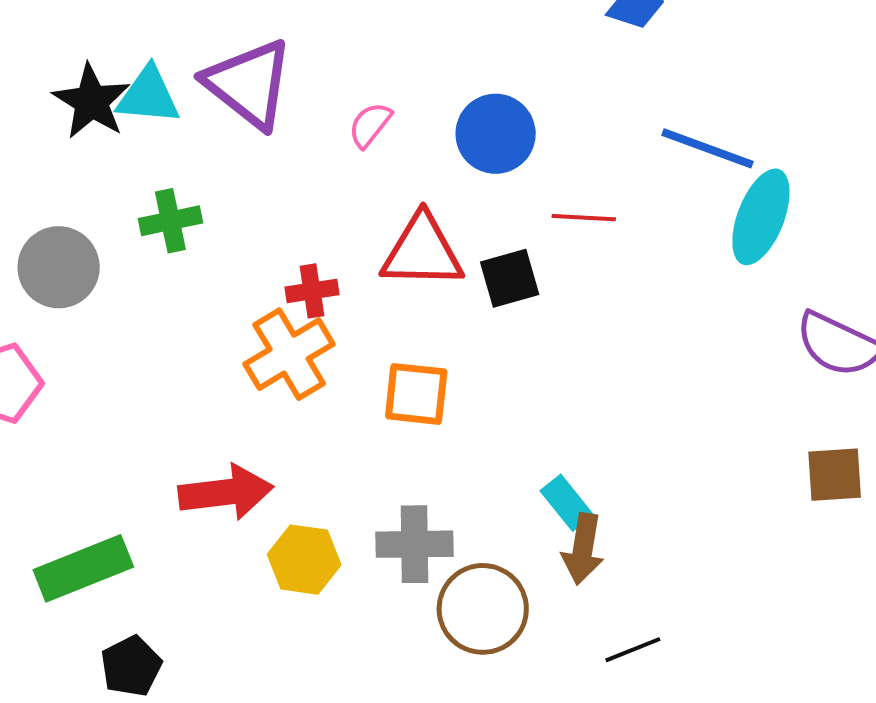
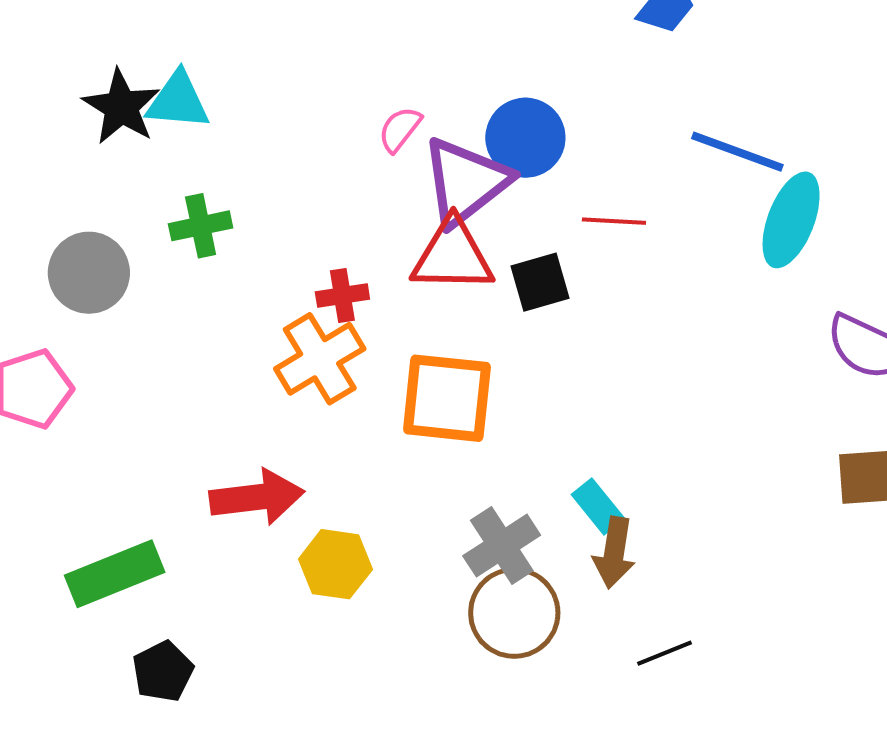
purple triangle: (249, 84) -> (466, 182), moved, turned 44
orange square: (416, 394) -> (447, 398), size x1.4
gray cross: (415, 544) -> (502, 545), moved, turned -32

